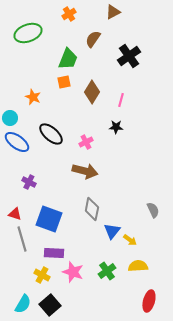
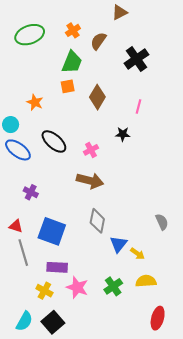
orange cross: (69, 14) -> (73, 30), moved
pink line: (121, 100) -> (139, 107), moved

